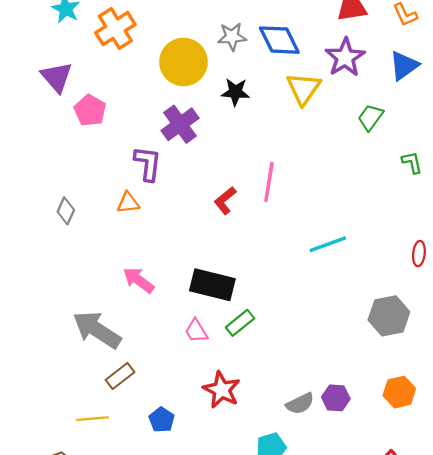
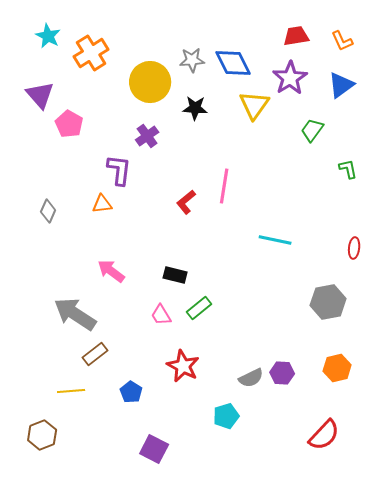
purple cross: (180, 124) -> (147, 136), size x0.7
cyan line: (328, 244) -> (275, 240), turned 32
black rectangle: (212, 285) -> (175, 275), size x0.6

